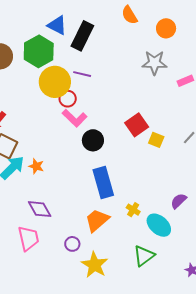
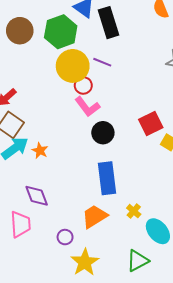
black rectangle: (82, 36) -> (109, 23), turned -52

